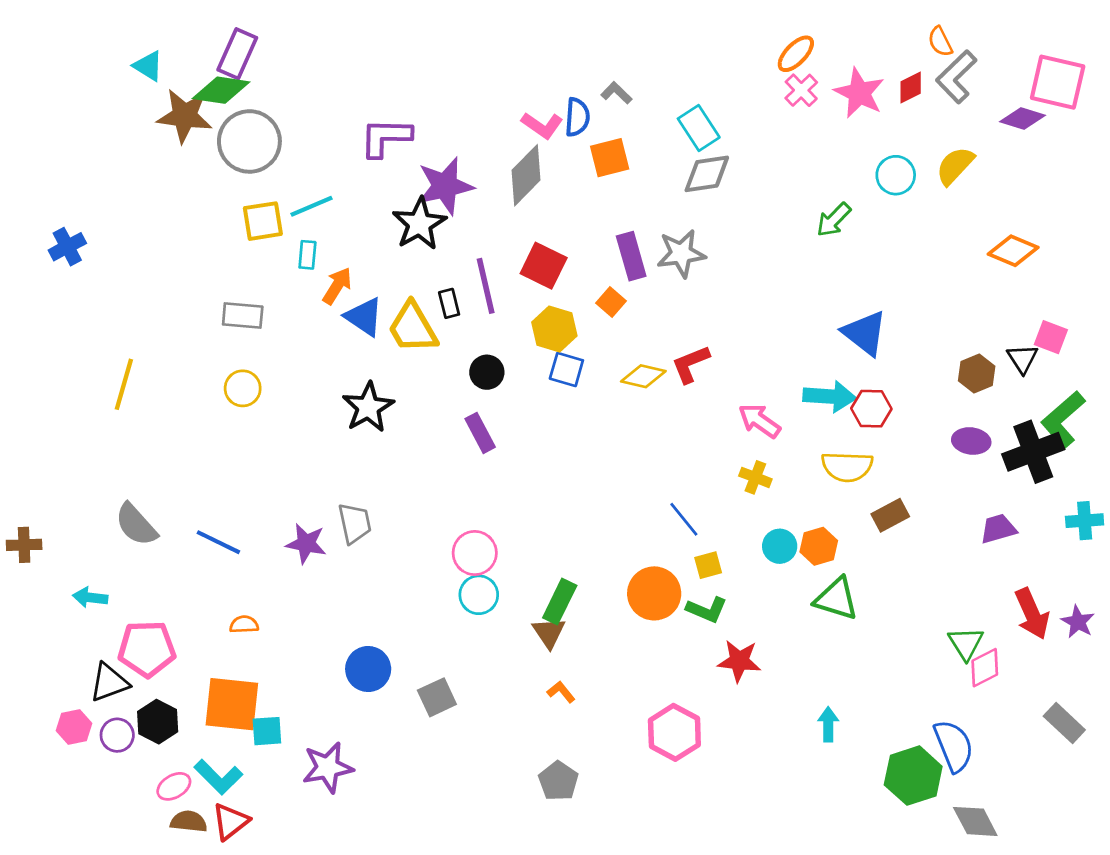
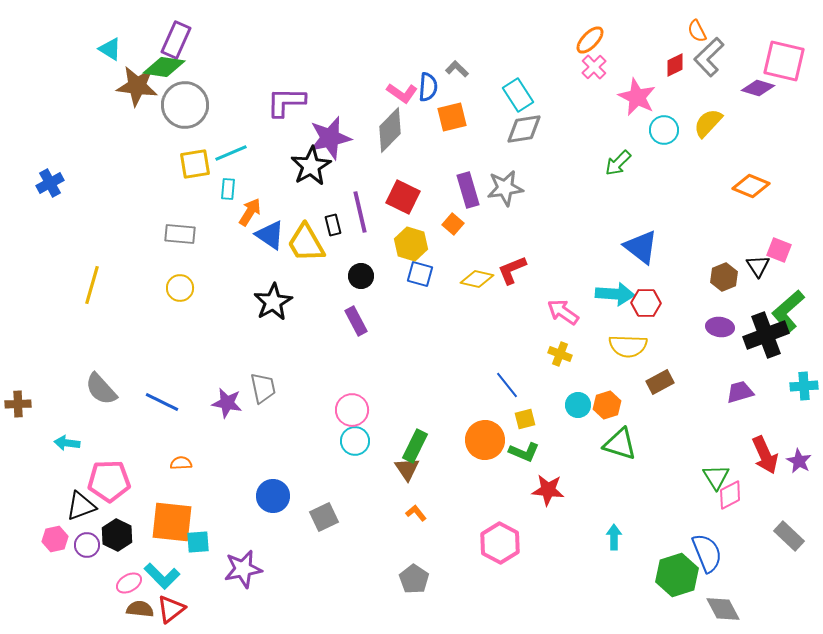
pink star: (859, 93) -> (637, 97), moved

